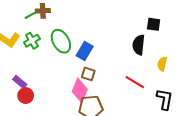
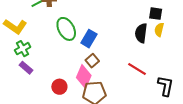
green cross: (32, 41) -> (23, 49), moved
yellow semicircle: (162, 64) -> (159, 30), moved
brown square: (88, 74) -> (92, 61), turned 32
red circle: (26, 96) -> (59, 87), moved

